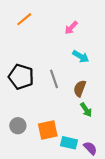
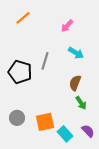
gray line: (54, 79) -> (45, 61), moved, turned 36
cyan rectangle: (69, 143) -> (65, 134), turned 35
purple semicircle: (90, 148) -> (88, 131), moved

